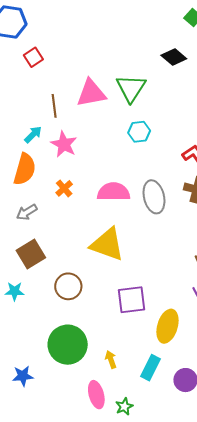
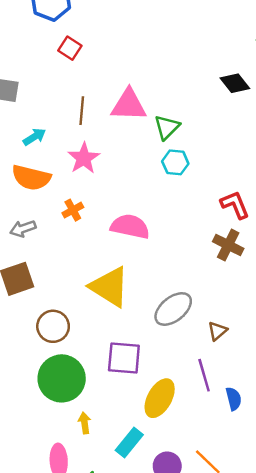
red square: (33, 57) -> (70, 48), turned -36
green triangle: (131, 88) -> (167, 127), moved, size x0.7
cyan arrow: (33, 135) -> (34, 137), moved
orange semicircle: (25, 169) -> (31, 178), turned 76
gray ellipse: (154, 197) -> (173, 309), moved, turned 52
green circle: (68, 345) -> (62, 378), moved

